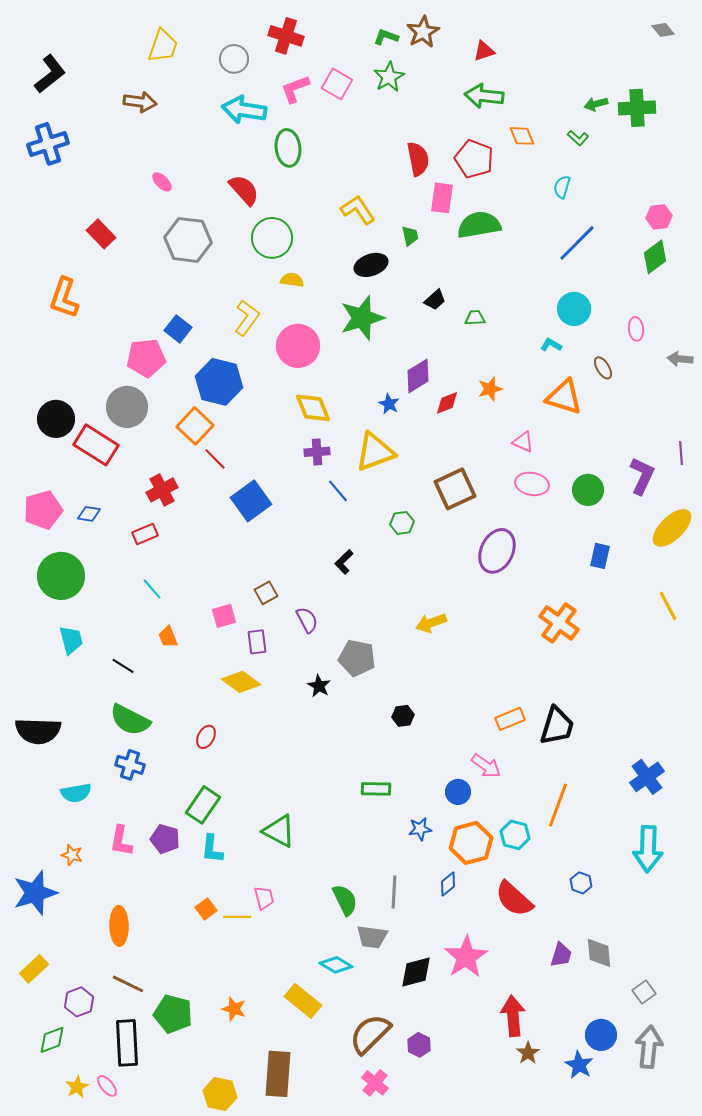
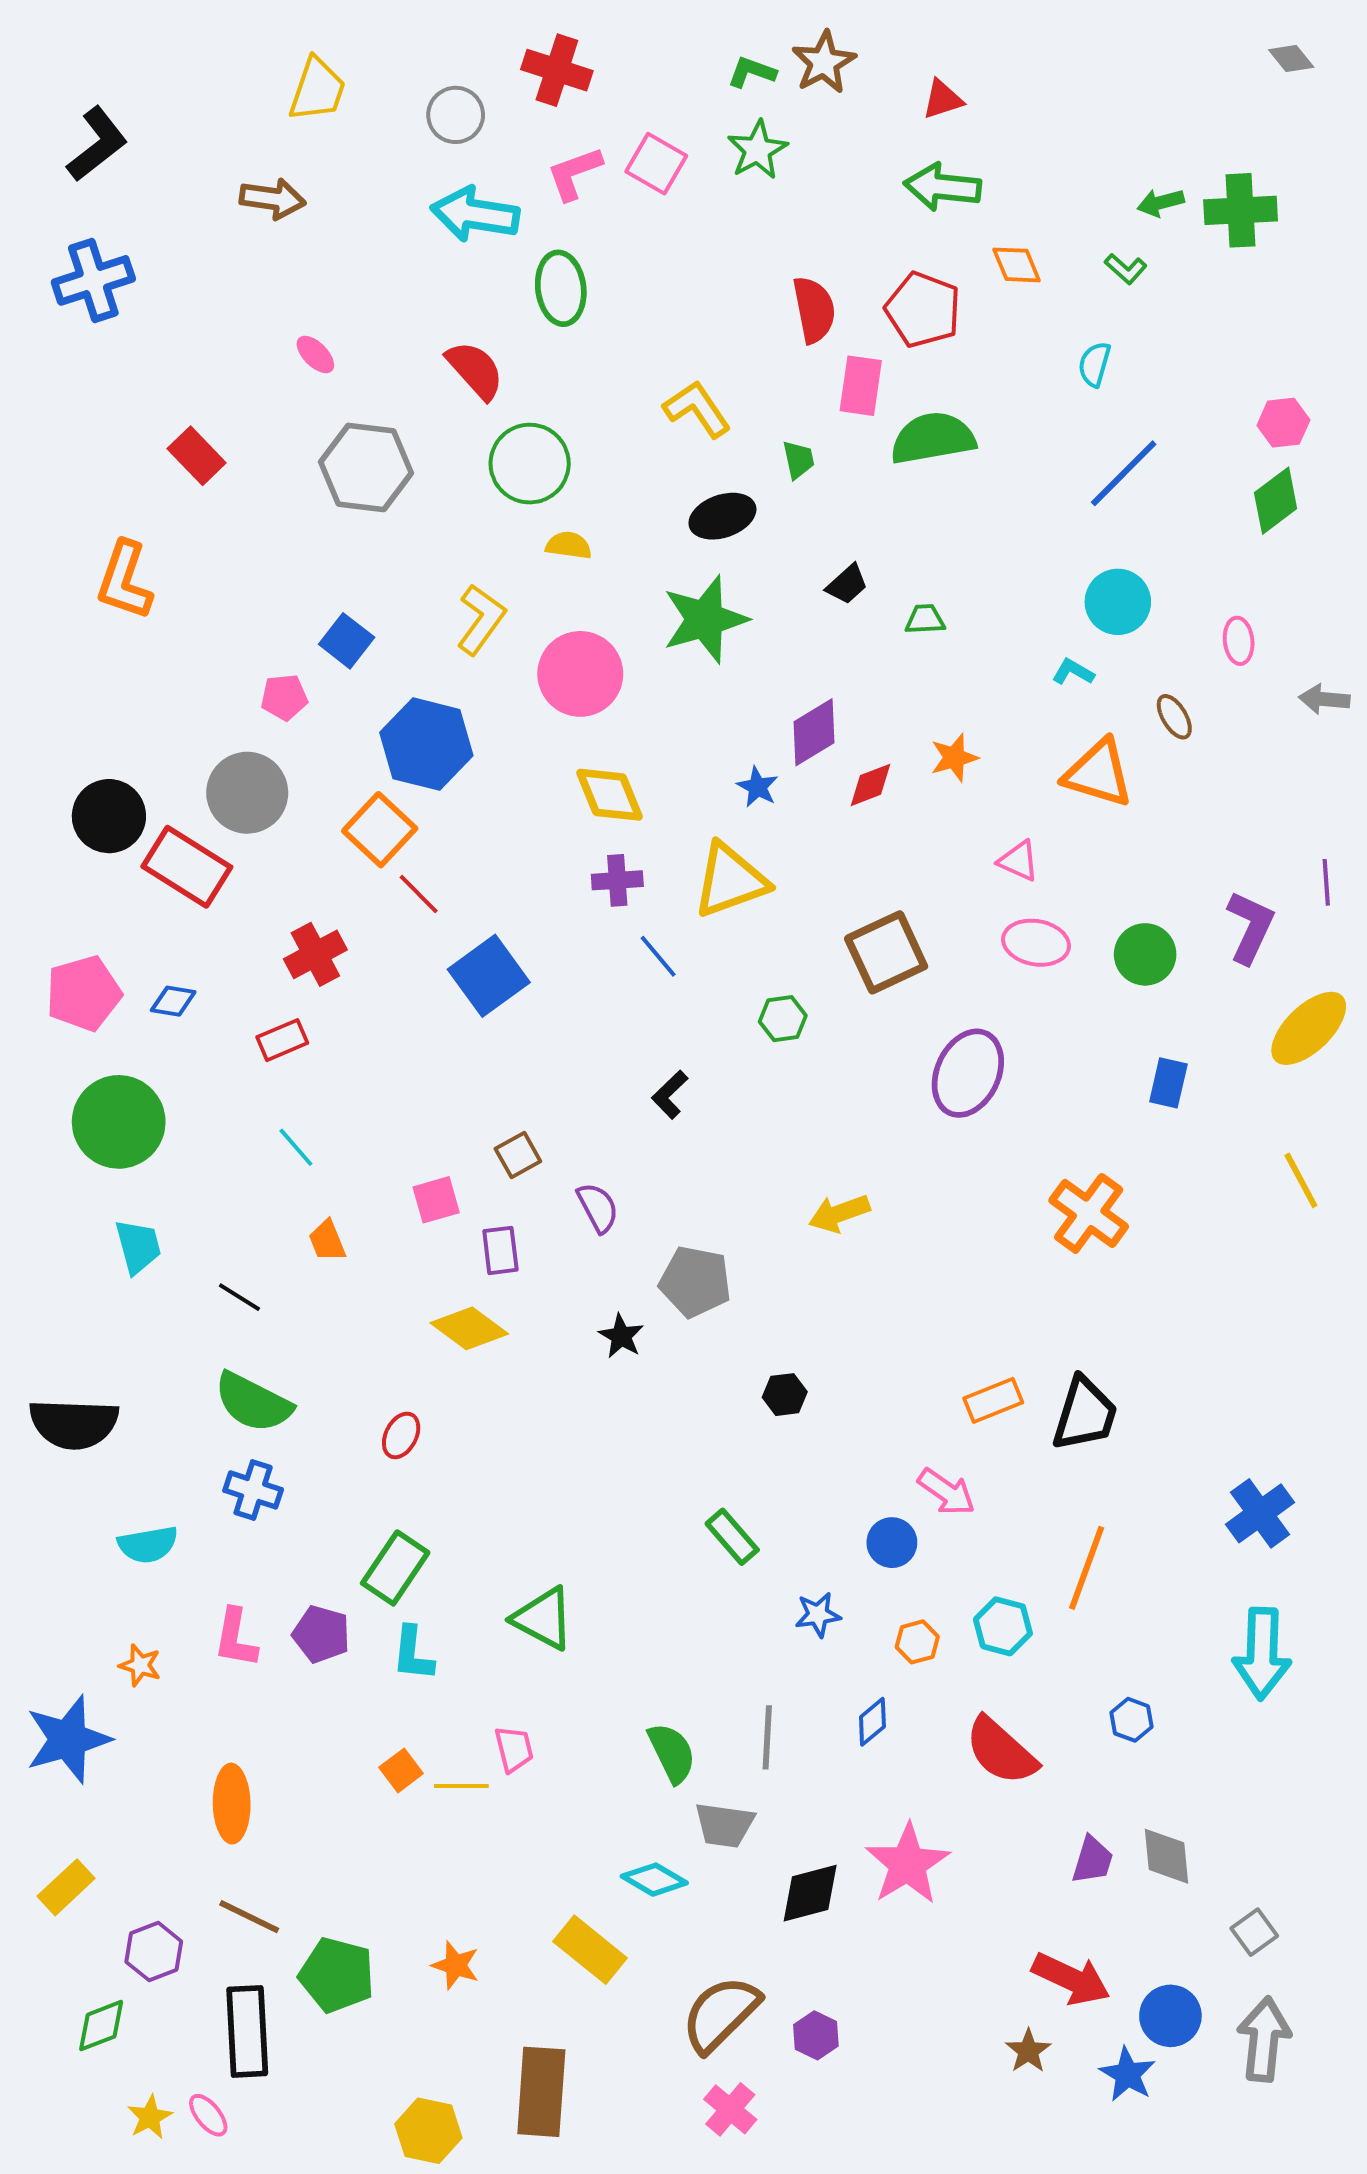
pink pentagon: (146, 358) -> (284, 697), size x0.6
green rectangle: (376, 789) -> (732, 1537), turned 48
orange hexagon: (471, 843) -> (917, 1642), size x0.5
red arrow: (513, 1016) -> (1071, 1979), moved, turned 120

